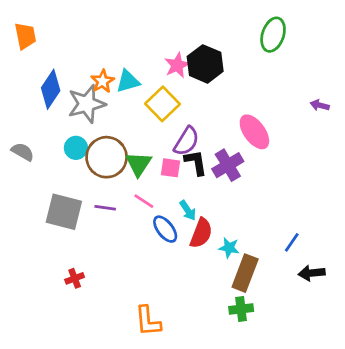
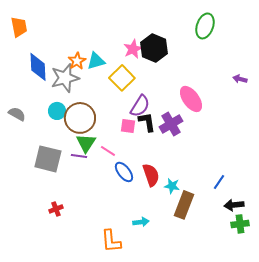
blue diamond: (51, 89) -> (38, 67), turned -36
green triangle: (139, 164) -> (86, 143), moved
cyan arrow: (188, 210) -> (141, 222), moved, turned -63
red semicircle: (201, 233) -> (151, 175), turned -40
green cross: (241, 309) -> (240, 224), moved

